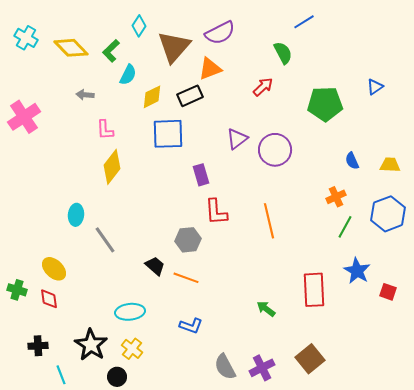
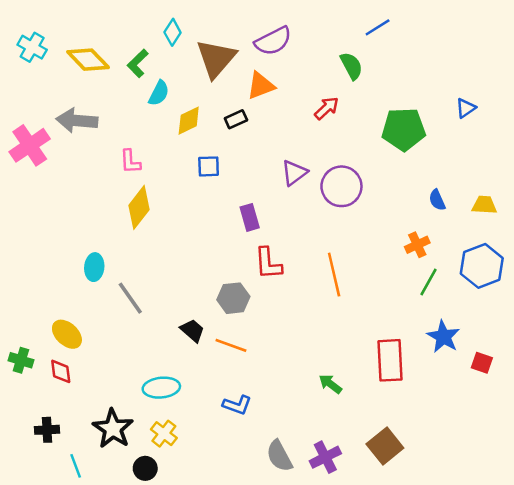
gray arrow: (85, 95) -> (77, 121), moved, size x1.8
black rectangle: (190, 96) -> (236, 119), size x0.7
blue square: (168, 134) -> (209, 166), size x0.6

